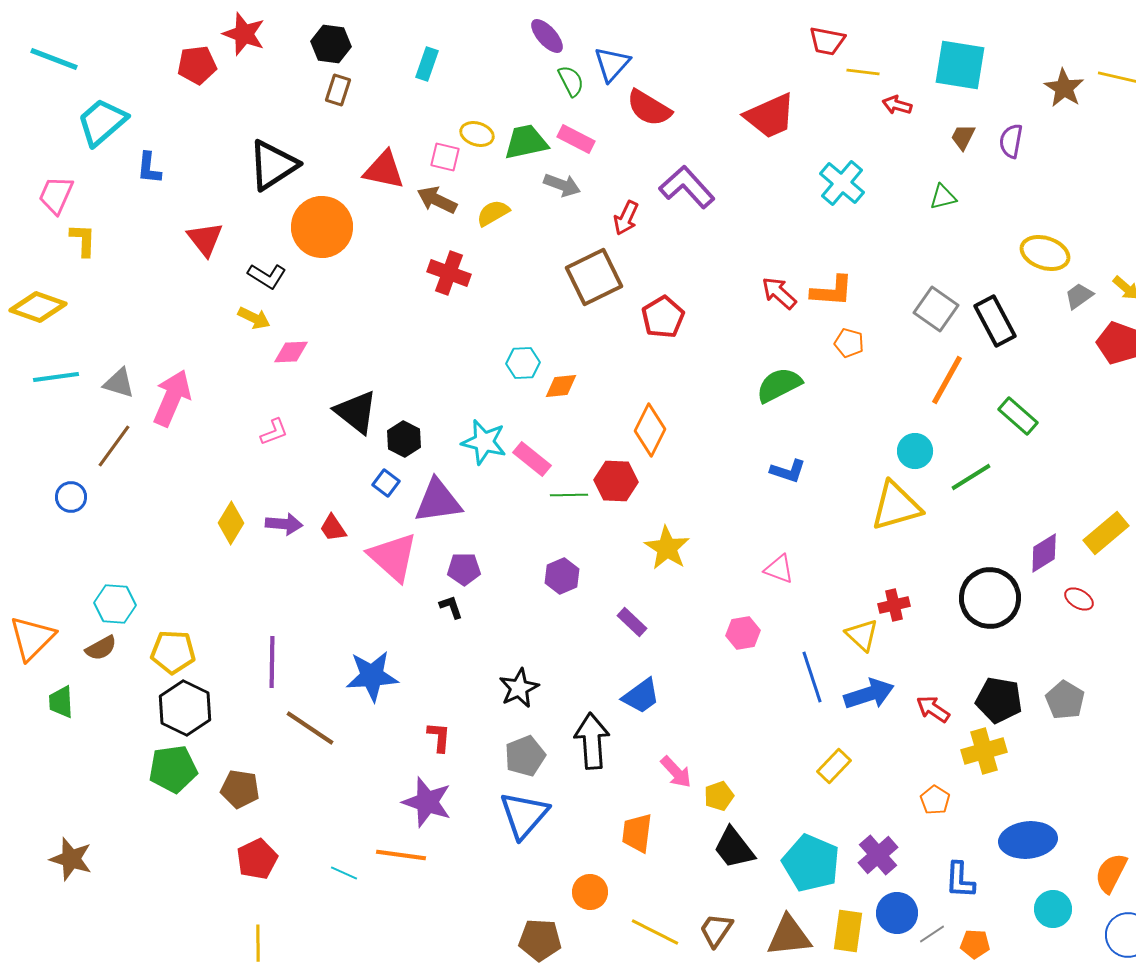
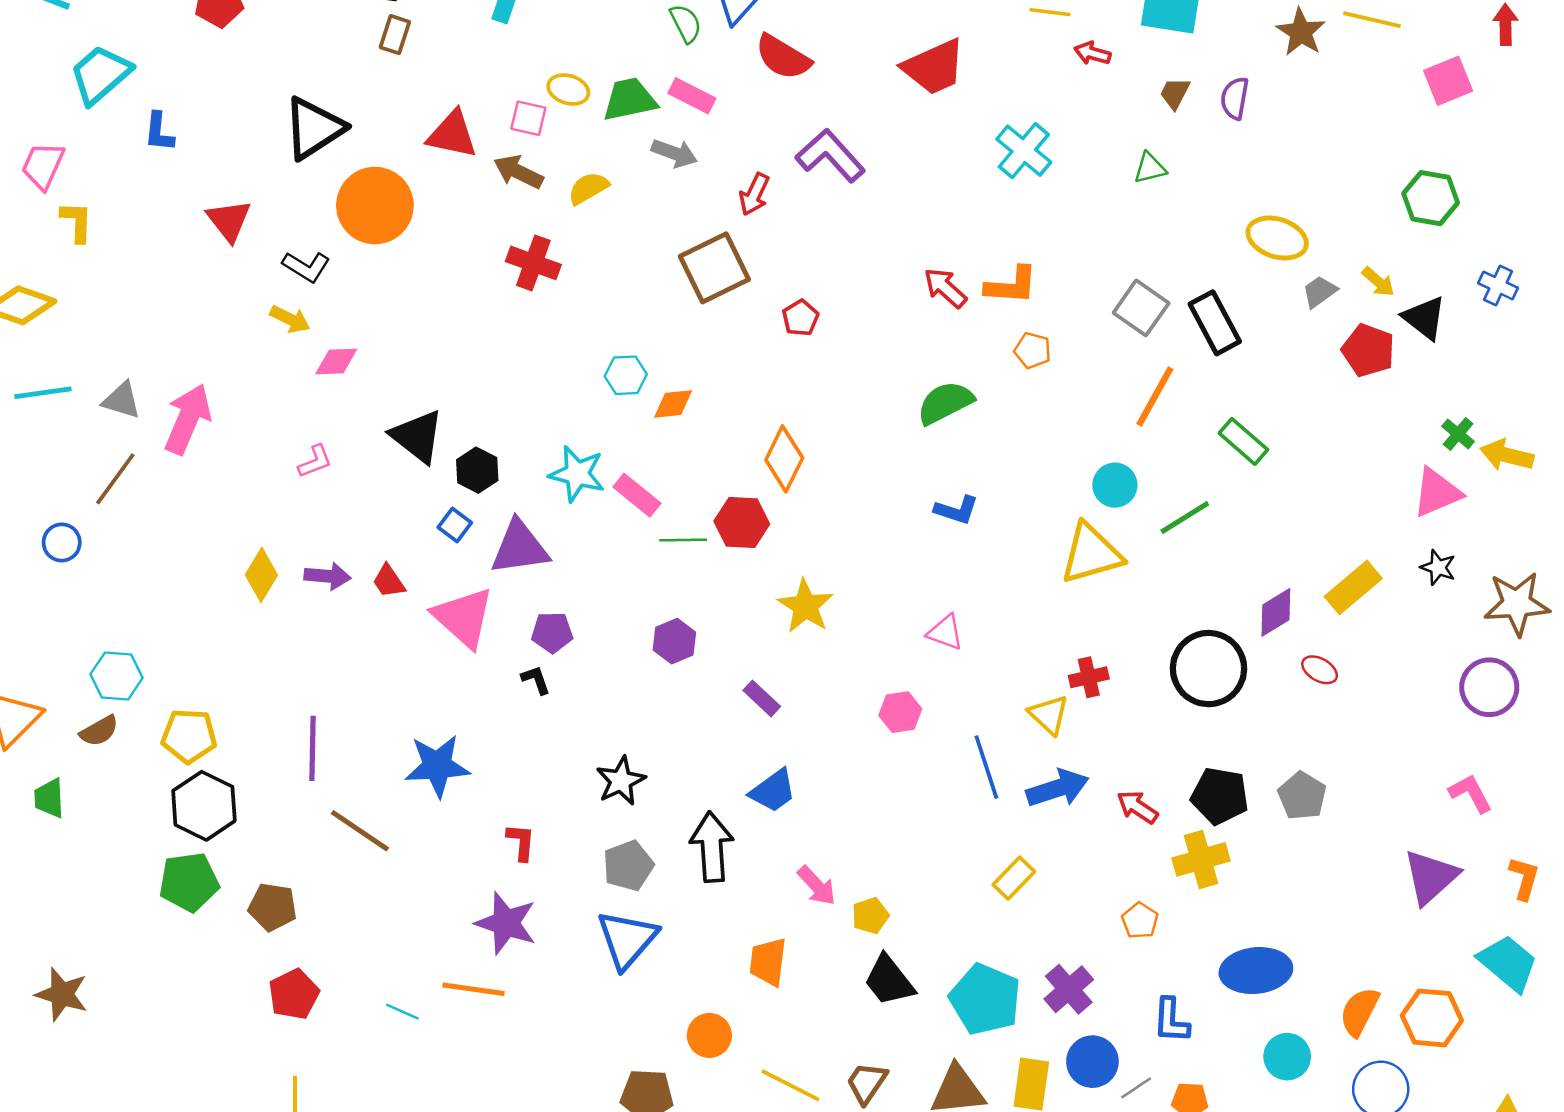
red pentagon: (663, 317) -> (800, 318), size x0.7

